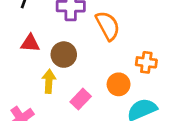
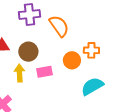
orange circle: (119, 84) -> (72, 60), moved
pink rectangle: (81, 99) -> (44, 72), moved, turned 42

